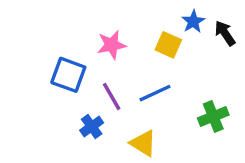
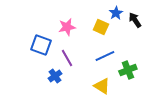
blue line: (155, 93) -> (105, 56), moved
yellow triangle: (143, 143) -> (102, 86), moved

